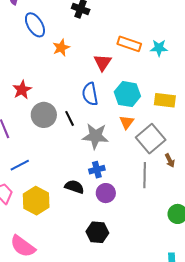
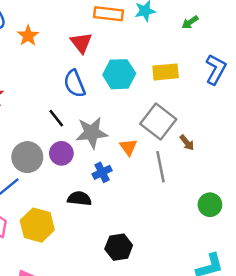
gray circle: (44, 115) -> (27, 157), moved
orange triangle: (127, 122) -> (128, 147), moved
purple circle: (106, 193) -> (61, 153), moved

